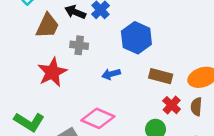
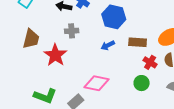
brown trapezoid: (47, 26) -> (31, 39), moved
blue arrow: (111, 74) -> (108, 45), moved

